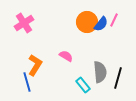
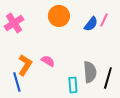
orange circle: (87, 22) -> (59, 16), moved
pink semicircle: (66, 56) -> (48, 61), moved
cyan rectangle: (83, 85) -> (73, 85), turned 35

